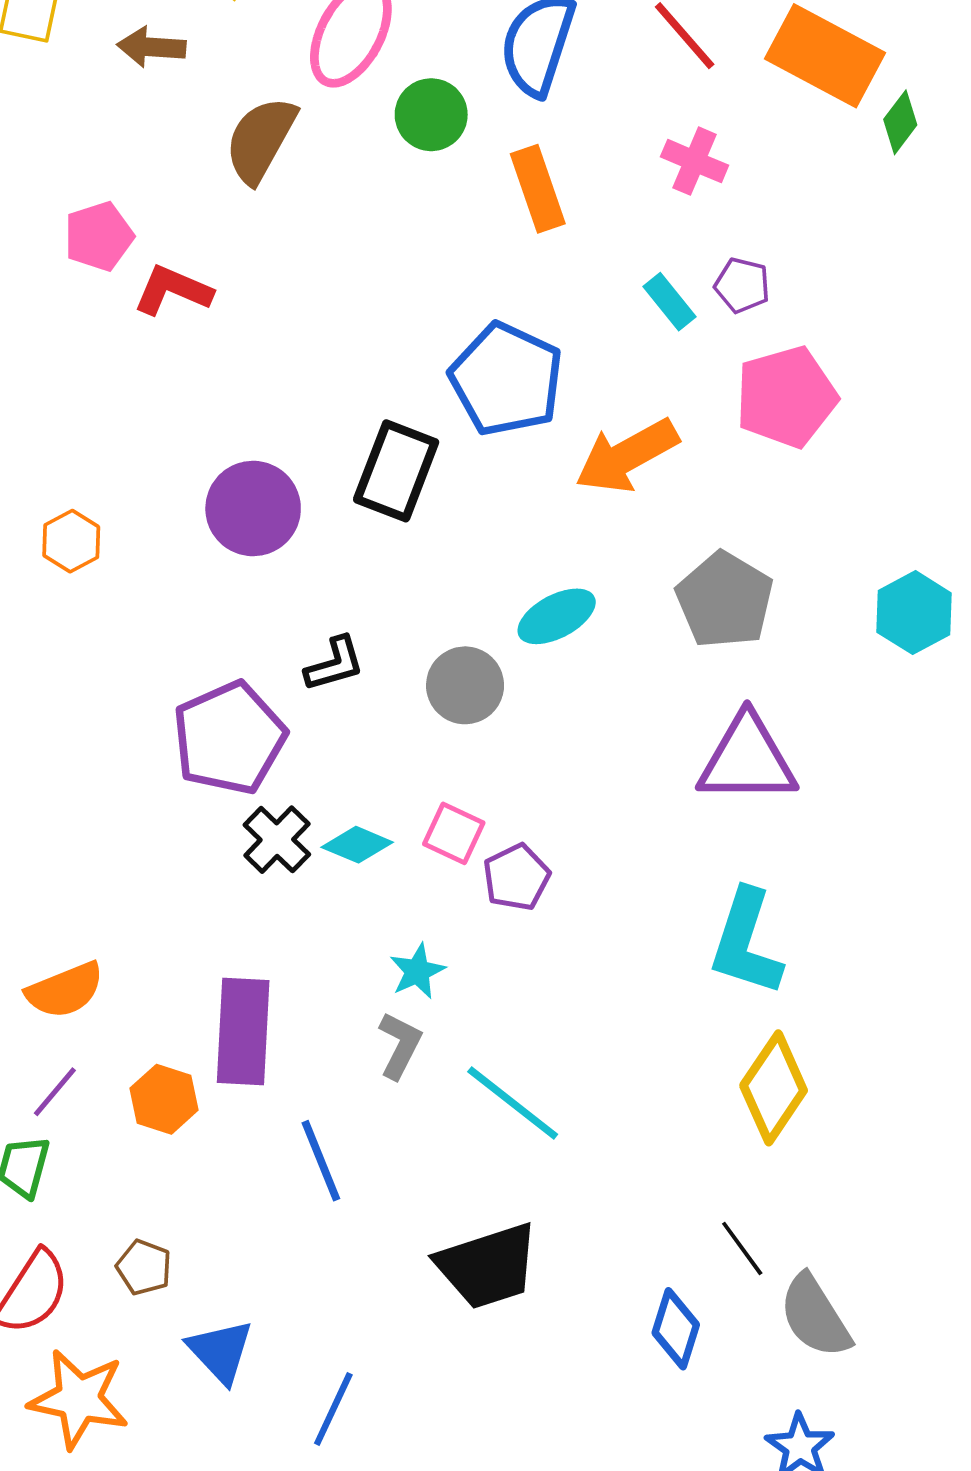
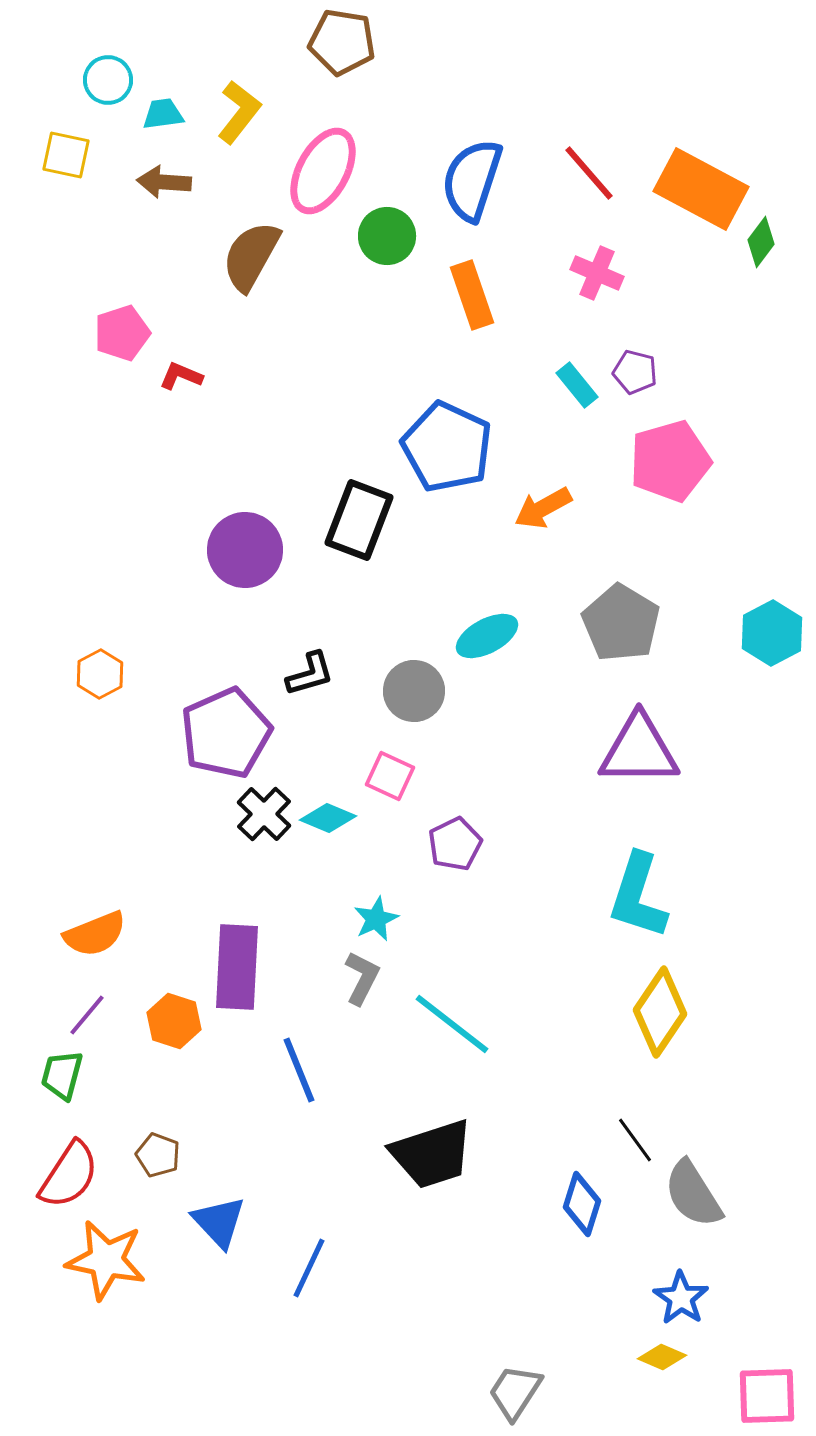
red L-shape: (173, 290) -> (181, 376), size x0.7
orange arrow: (627, 456) -> (543, 508), size x0.7
orange hexagon: (71, 541) -> (100, 674), moved
pink square: (454, 833) -> (390, 776), moved

